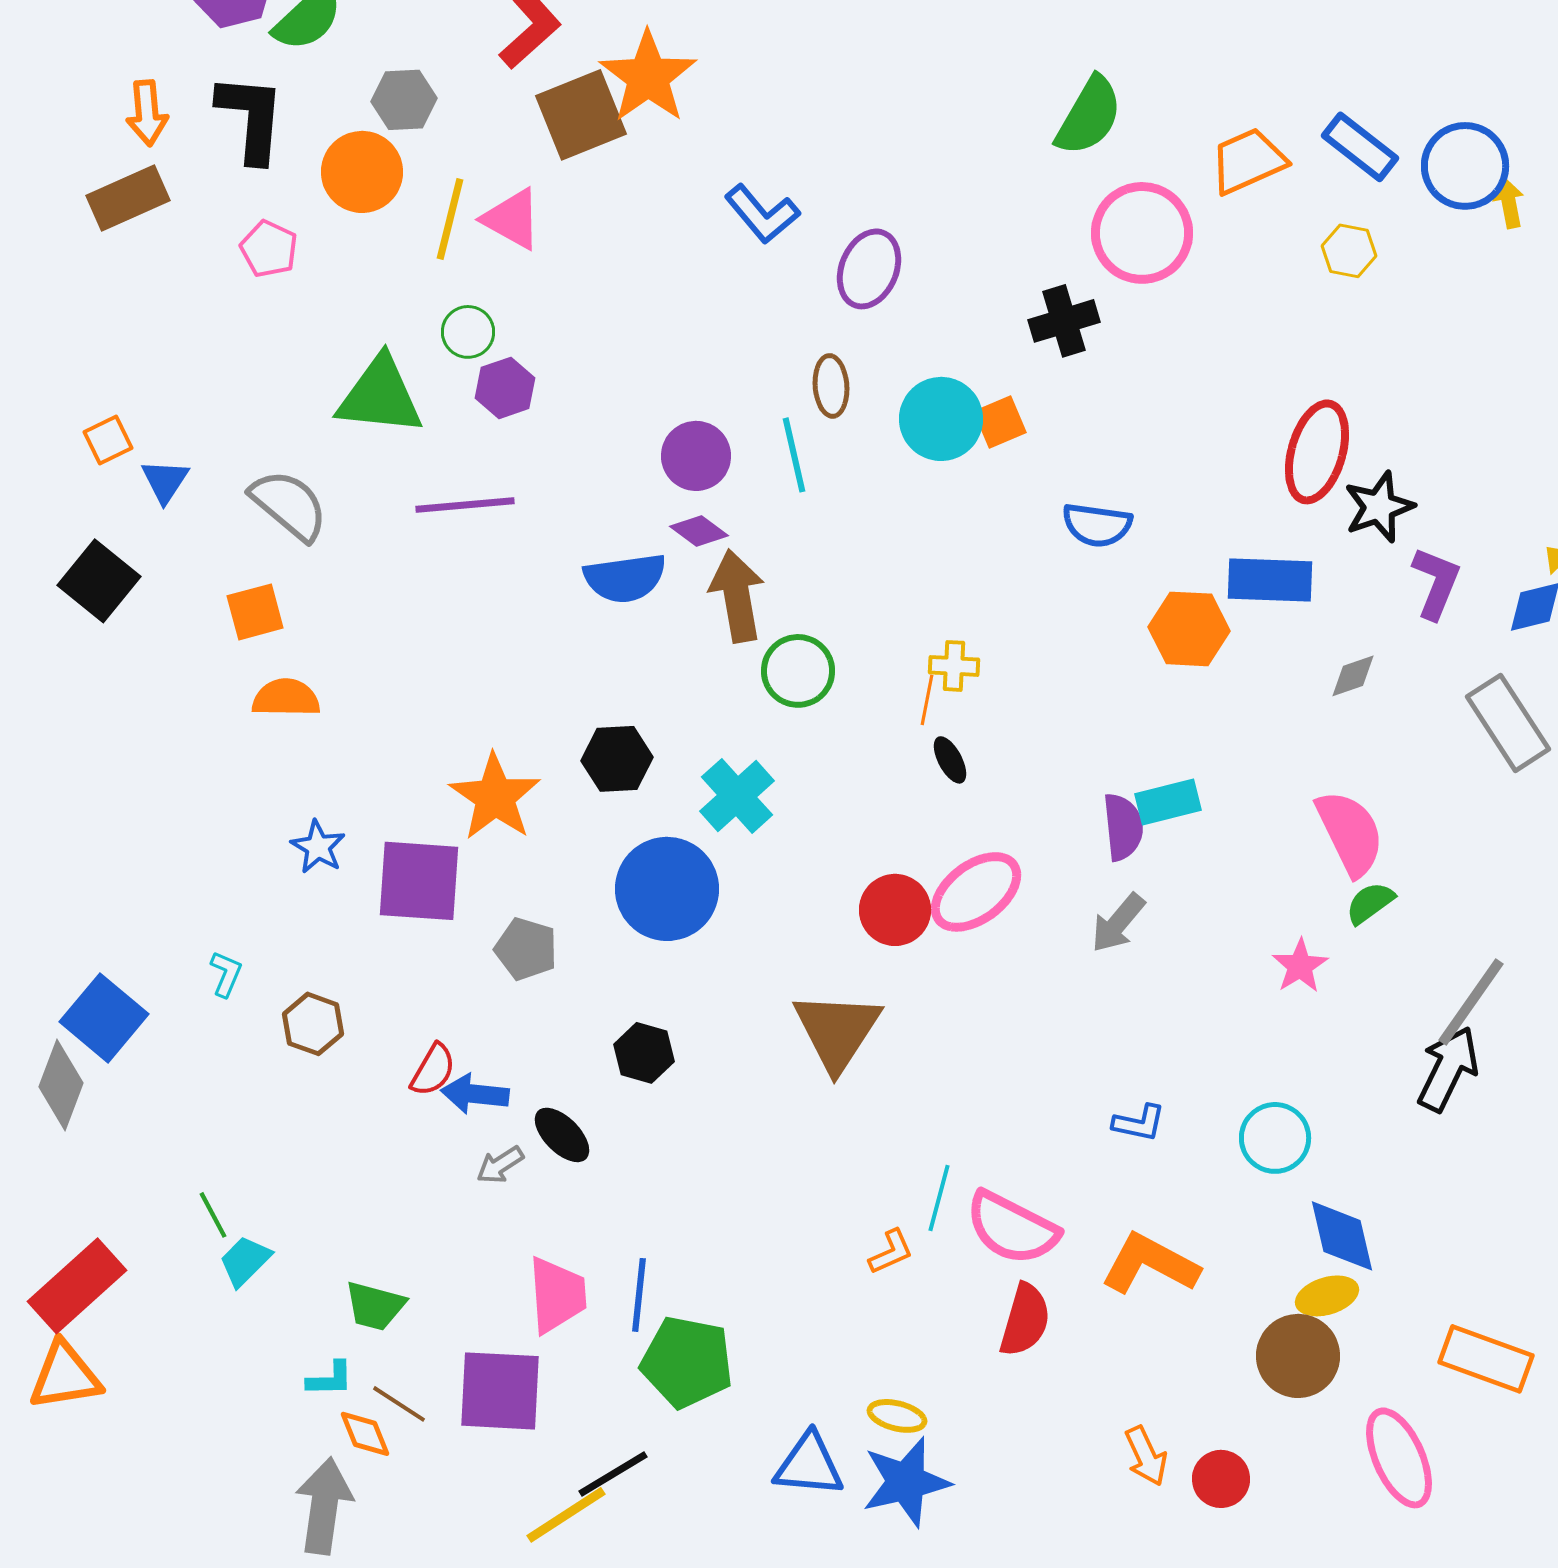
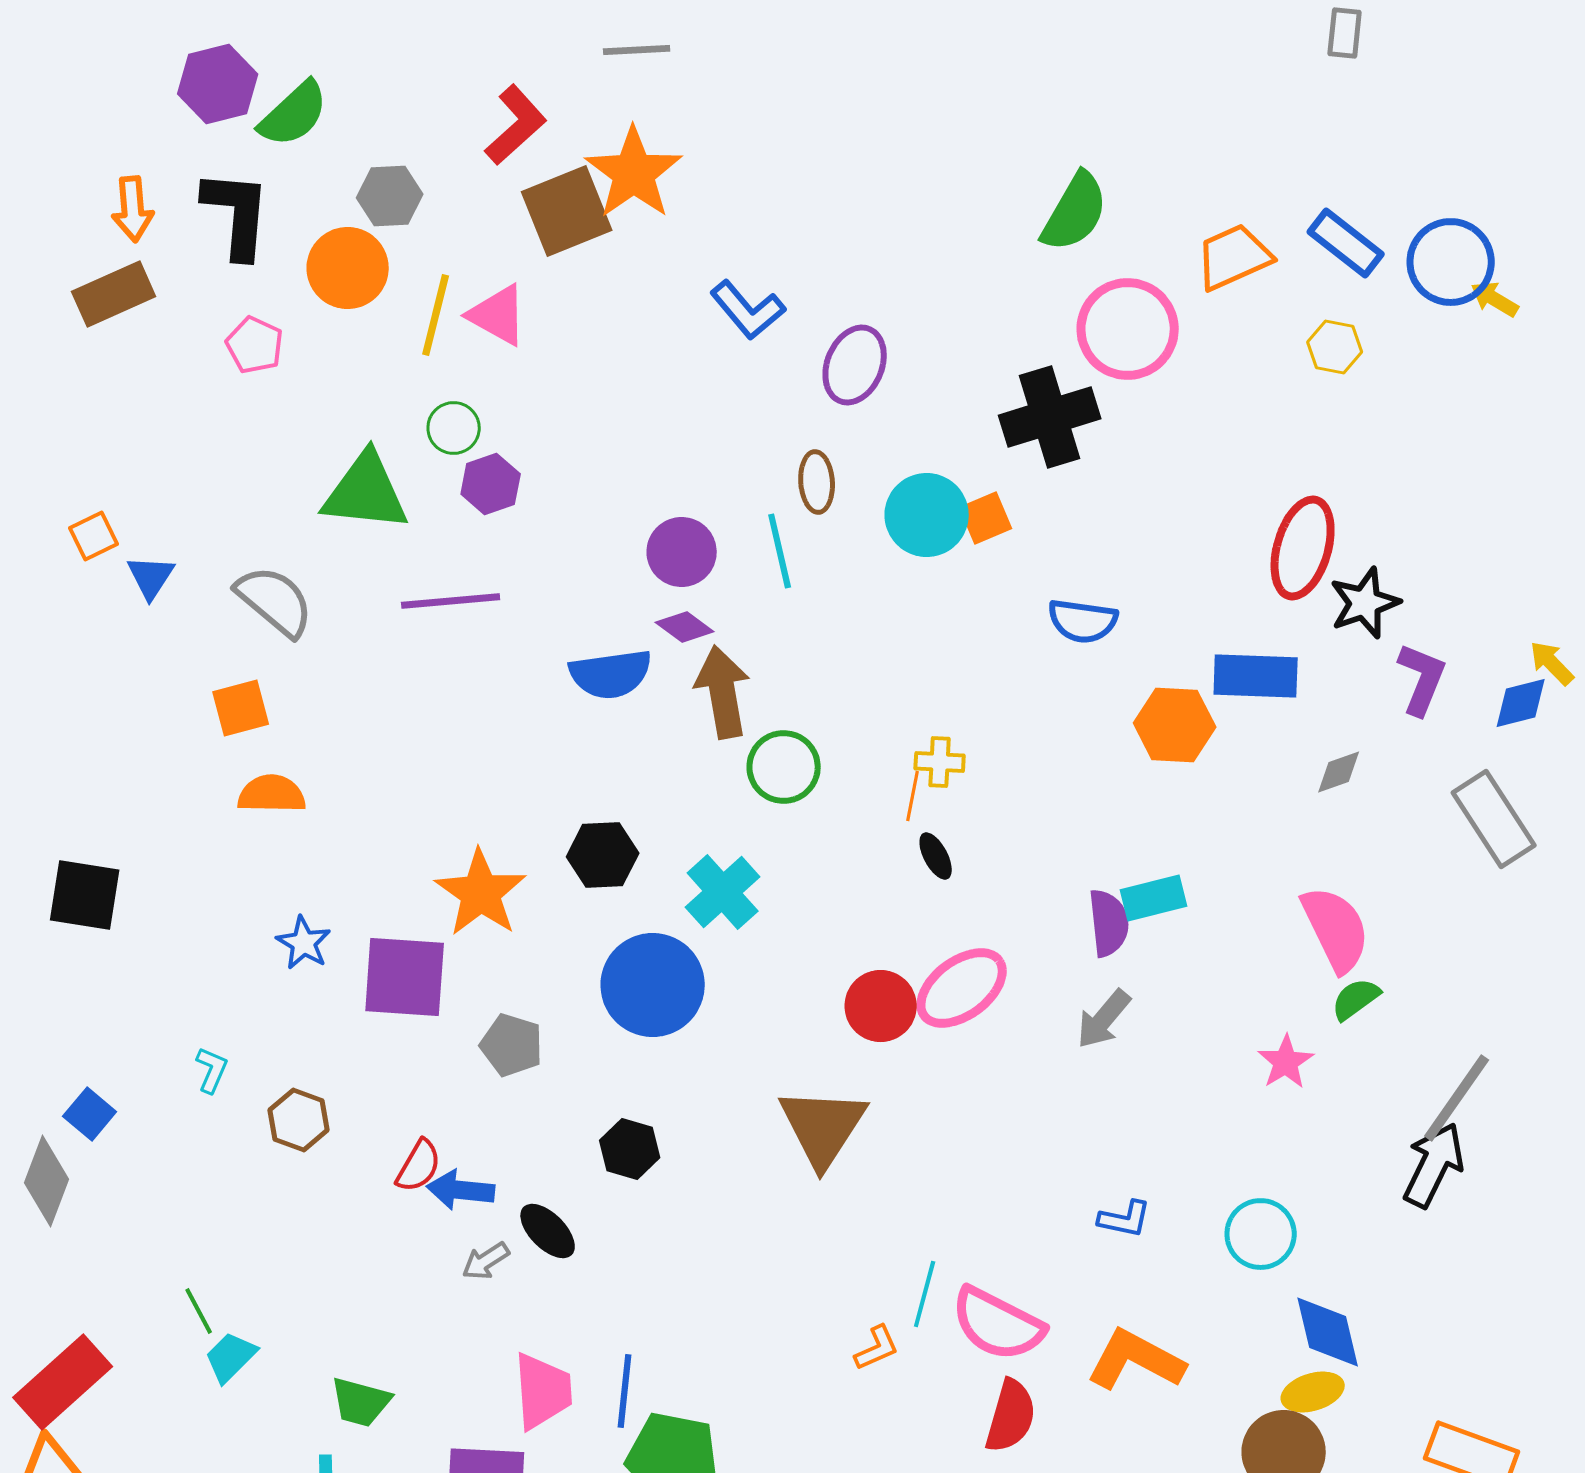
yellow arrow: (1509, 203) -> (1495, 299), turned -48
black cross: (1064, 321) -> (1050, 417), size x1.4
black square: (99, 581) -> (85, 895), moved, turned -30
blue square: (104, 1018) -> (90, 1114), size x0.6

